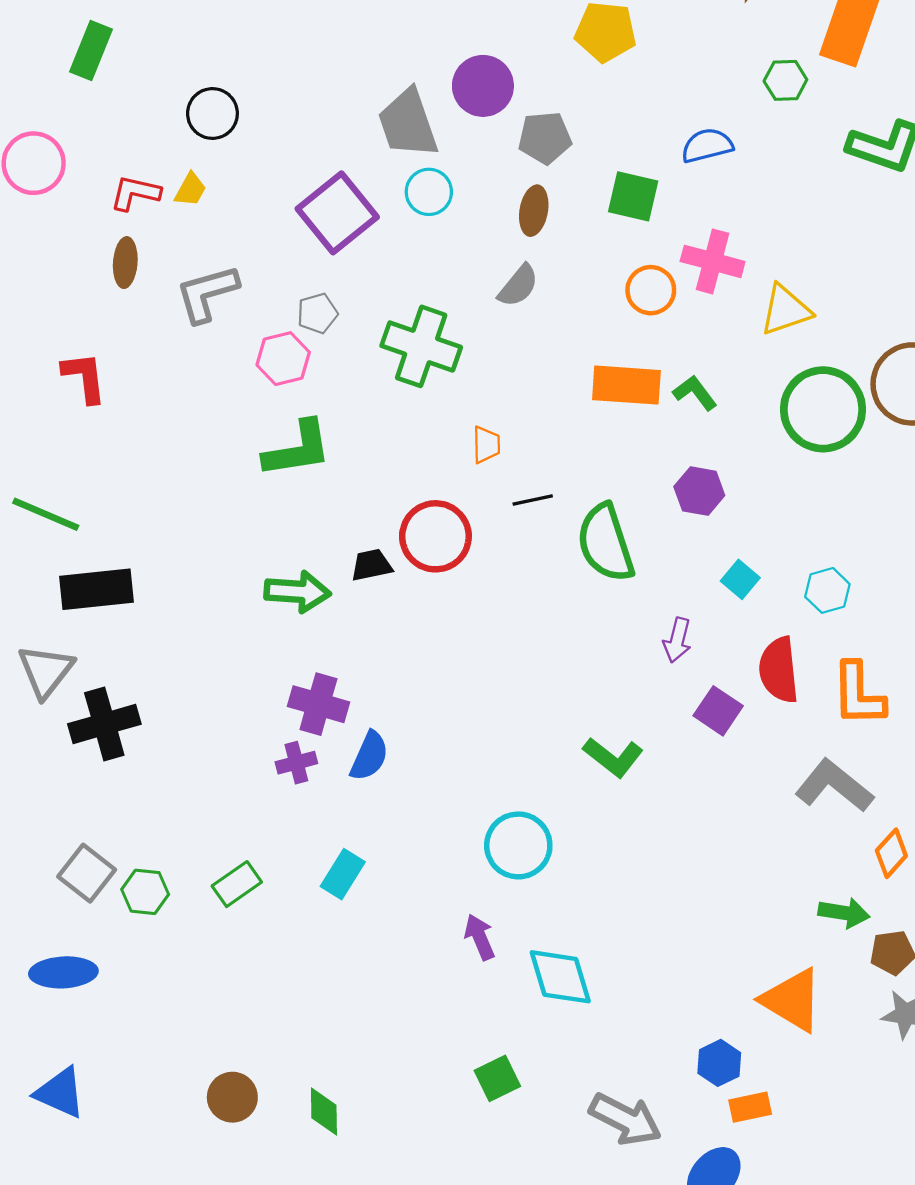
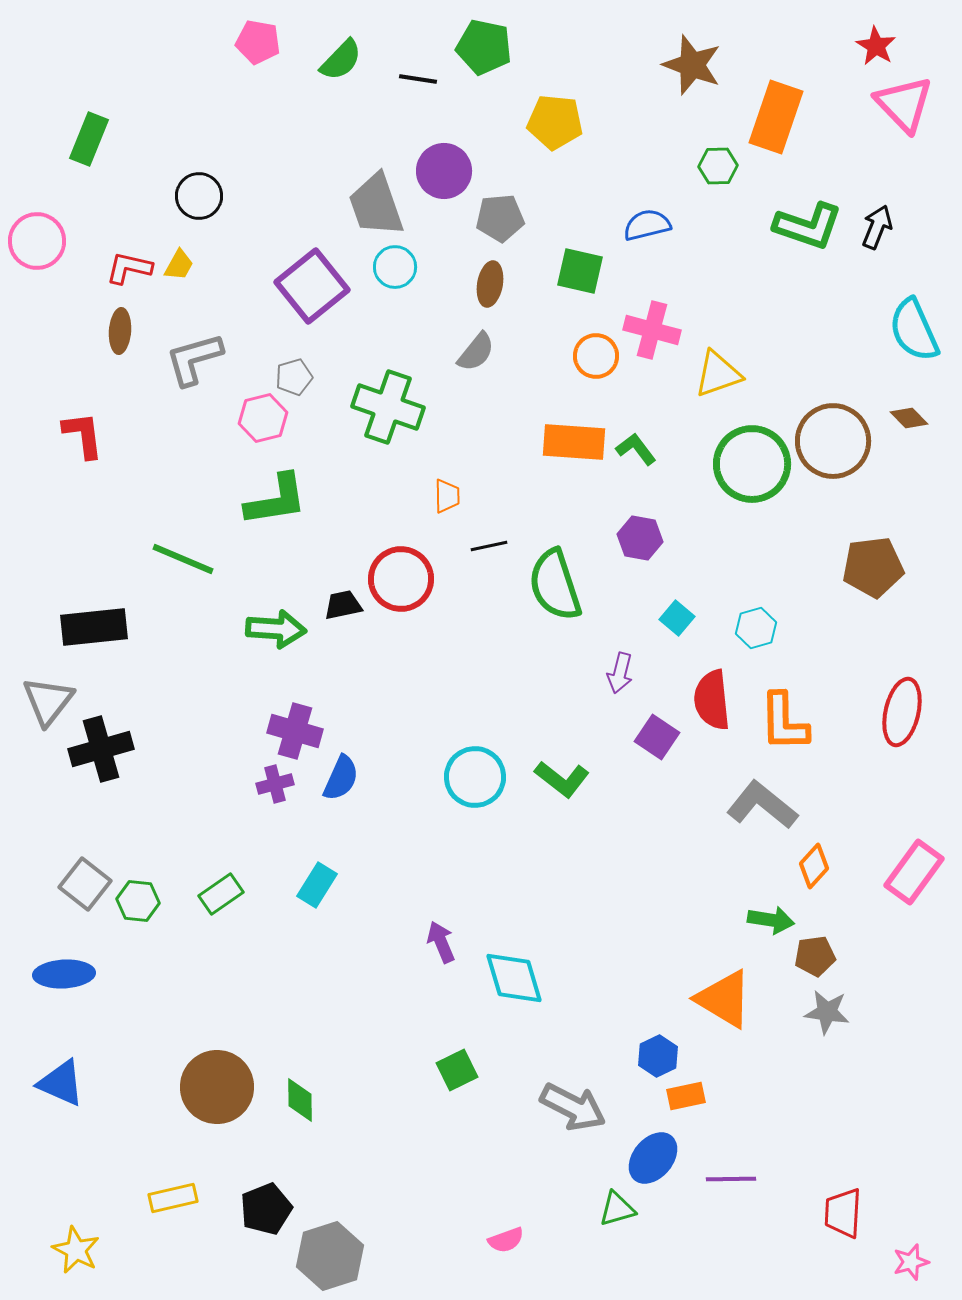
green line: (46, 514) -> (183, 559), moved
cyan circle: (518, 845) -> (475, 777), moved
brown circle: (232, 1097) -> (217, 1087), size x1.6

